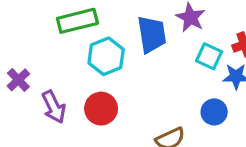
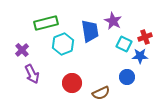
purple cross: (18, 80) -> (22, 50), moved
red circle: (101, 109) -> (72, 83), moved

